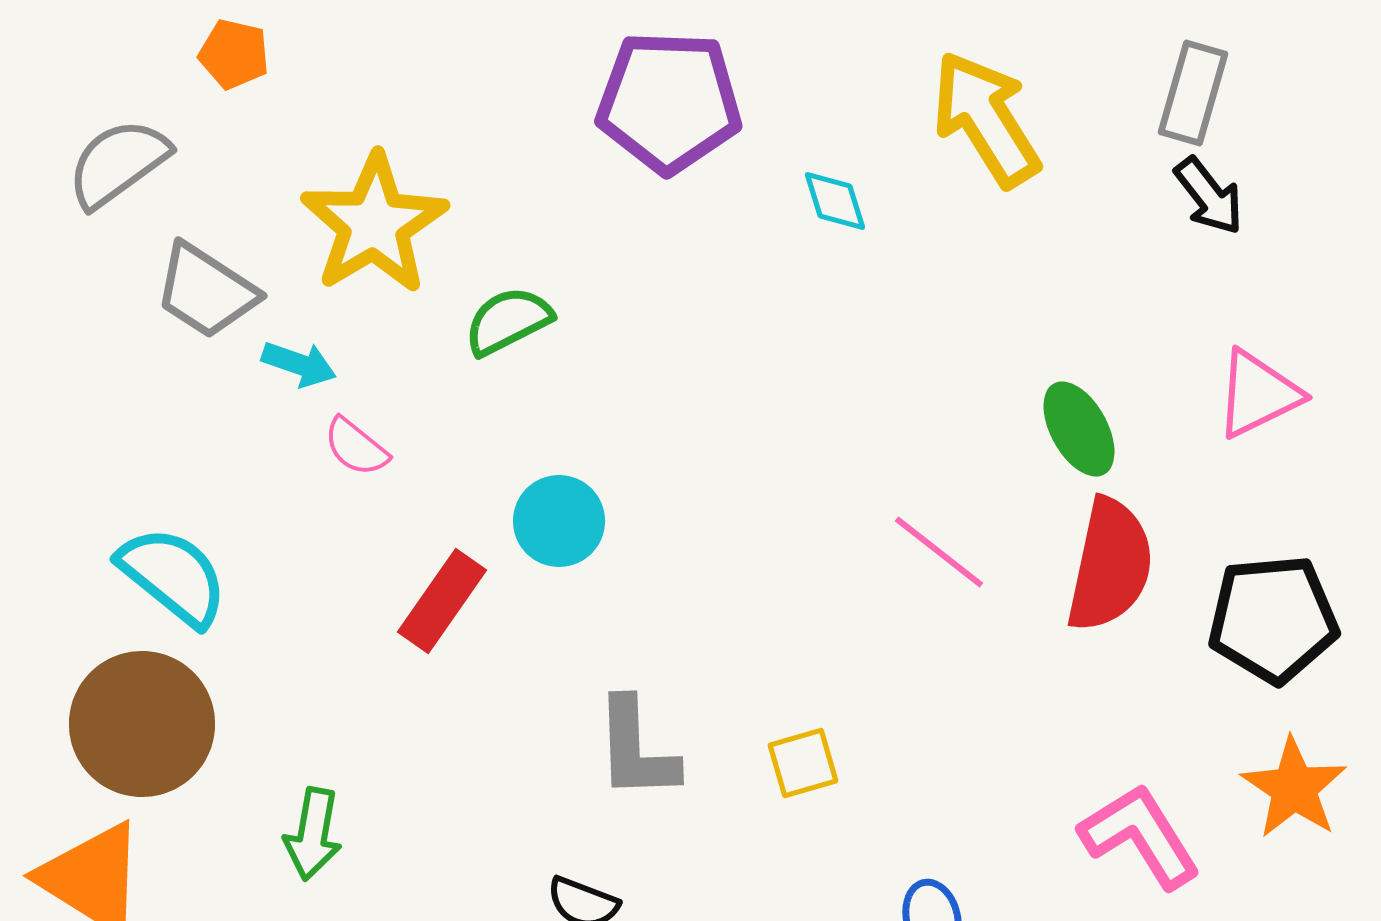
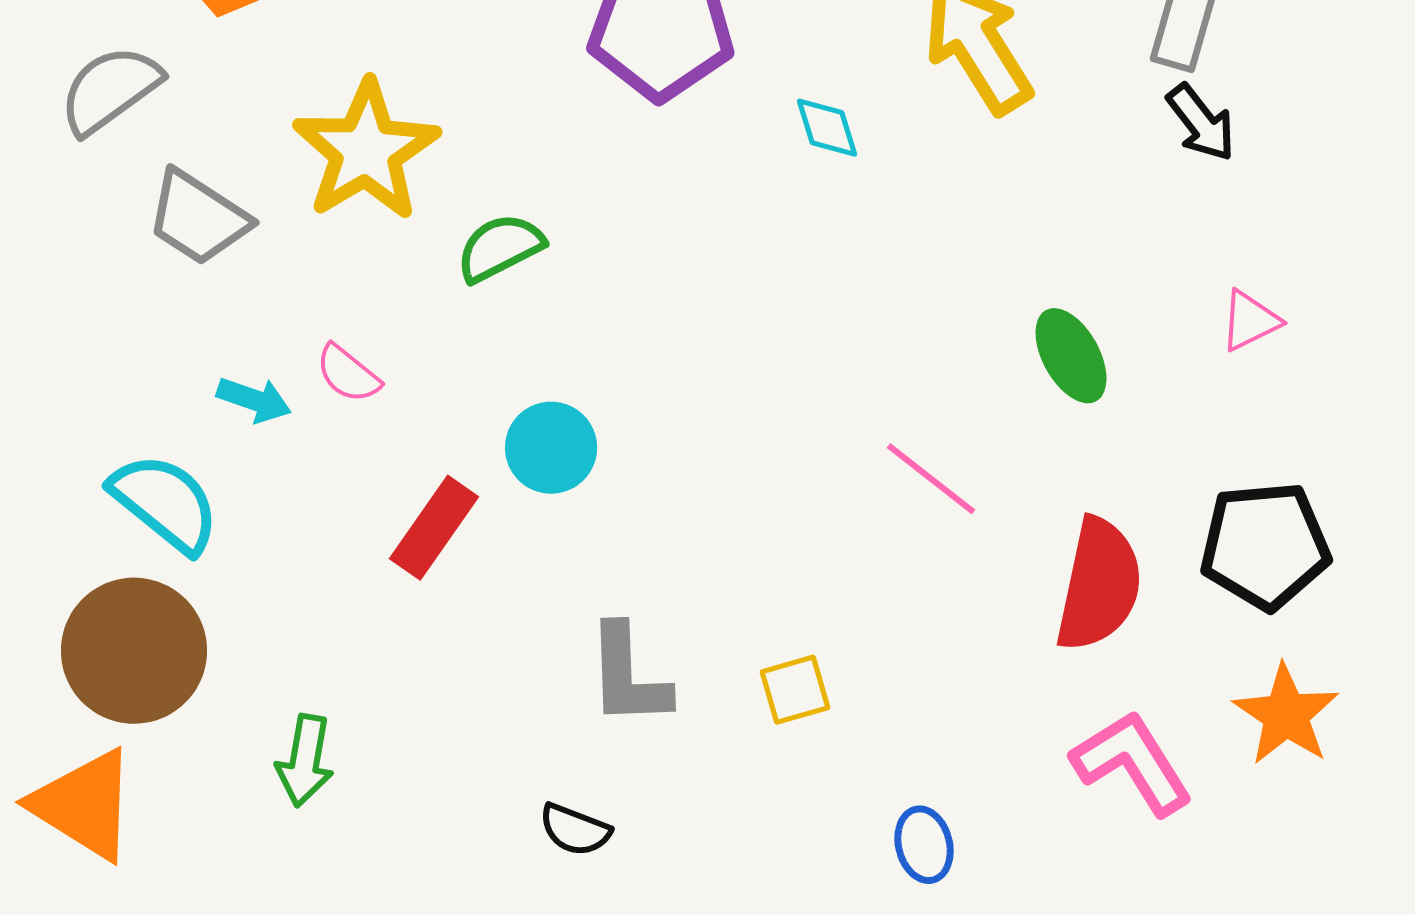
cyan arrow: (299, 364) -> (254, 400), moved
pink triangle: (1258, 394) -> (1250, 321), size x0.7
red semicircle: (1110, 565) -> (1099, 585), moved

